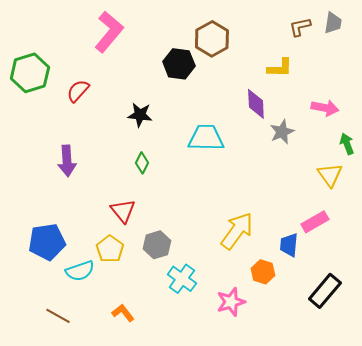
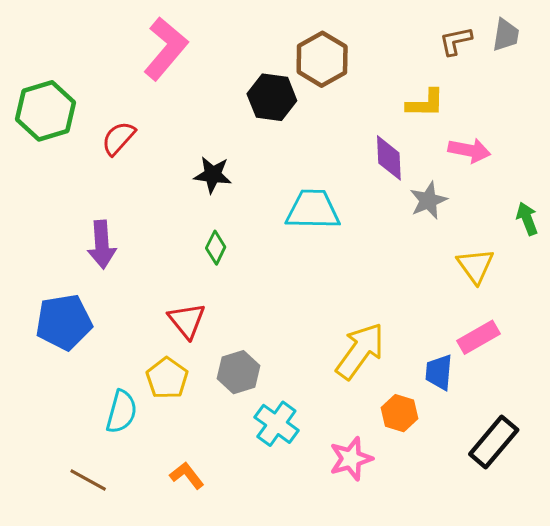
pink arrow: (325, 108) -> (469, 150), moved
yellow triangle: (330, 175) -> (475, 266), moved
blue pentagon: (47, 242) -> (64, 322), moved
cyan semicircle: (80, 271) -> (122, 412), turned -56

